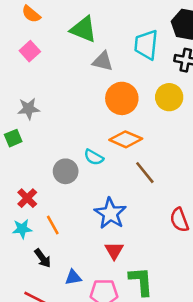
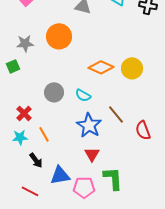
yellow circle: (169, 97) -> (132, 68), moved
orange circle: (122, 98) -> (59, 36), moved
cyan semicircle: (94, 157) -> (83, 95), moved
brown line: (145, 173) -> (116, 114), moved
blue triangle: (73, 277) -> (60, 175), size x1.5

